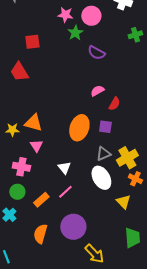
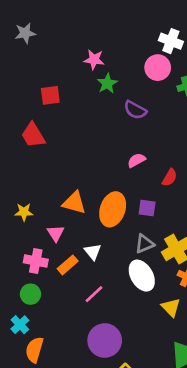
pink circle: (91, 16) -> (158, 68), moved
red semicircle: (114, 104) -> (170, 178), moved
orange triangle: (33, 123) -> (74, 203), moved
white triangle: (64, 168) -> (93, 252), moved
orange rectangle: (41, 200) -> (68, 265), moved
orange semicircle: (40, 234) -> (34, 350), moved

